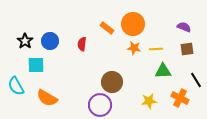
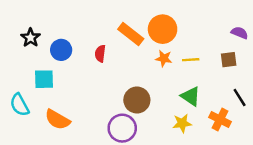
purple semicircle: (184, 27) -> (240, 33), moved
orange rectangle: (107, 28) -> (131, 34), size x1.5
black star: (25, 41) -> (31, 38), moved
green triangle: (163, 71) -> (191, 96), moved, turned 36

